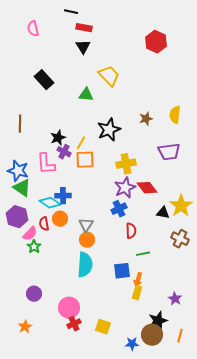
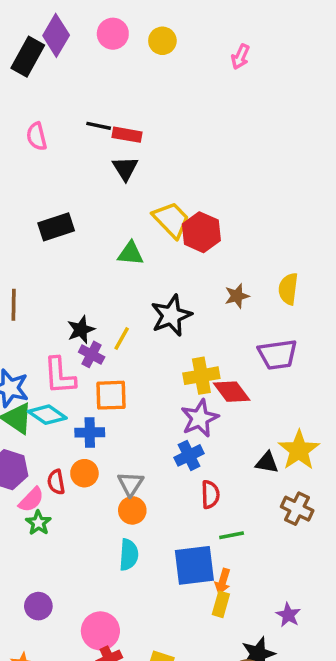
black line: (71, 12) -> (99, 126), moved
red hexagon: (156, 42) -> (201, 232), moved
black rectangle: (44, 80) -> (56, 227), turned -66
orange square: (85, 160) -> (111, 395), moved
red diamond: (147, 188) -> (232, 392), moved
cyan diamond: (50, 203) -> (47, 415), moved
cyan semicircle: (85, 265) -> (129, 555), size x0.7
blue square: (122, 271) -> (194, 565), size x1.4

